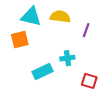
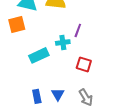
purple line: (86, 30) -> (78, 30), moved

